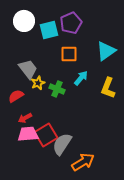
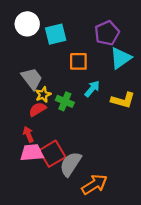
purple pentagon: (71, 23) -> (107, 33), moved
yellow L-shape: (108, 88) -> (123, 100), turned -95
red semicircle: (16, 96) -> (37, 109), moved
red arrow: (25, 118) -> (28, 134), turned 96

